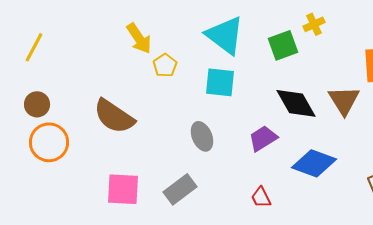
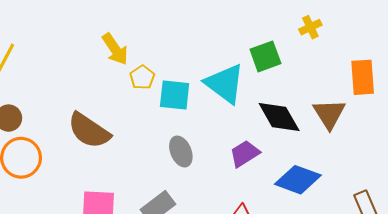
yellow cross: (314, 24) -> (310, 27), moved
cyan triangle: (225, 35) -> (225, 84), moved
cyan square: (220, 82) -> (175, 95), moved

